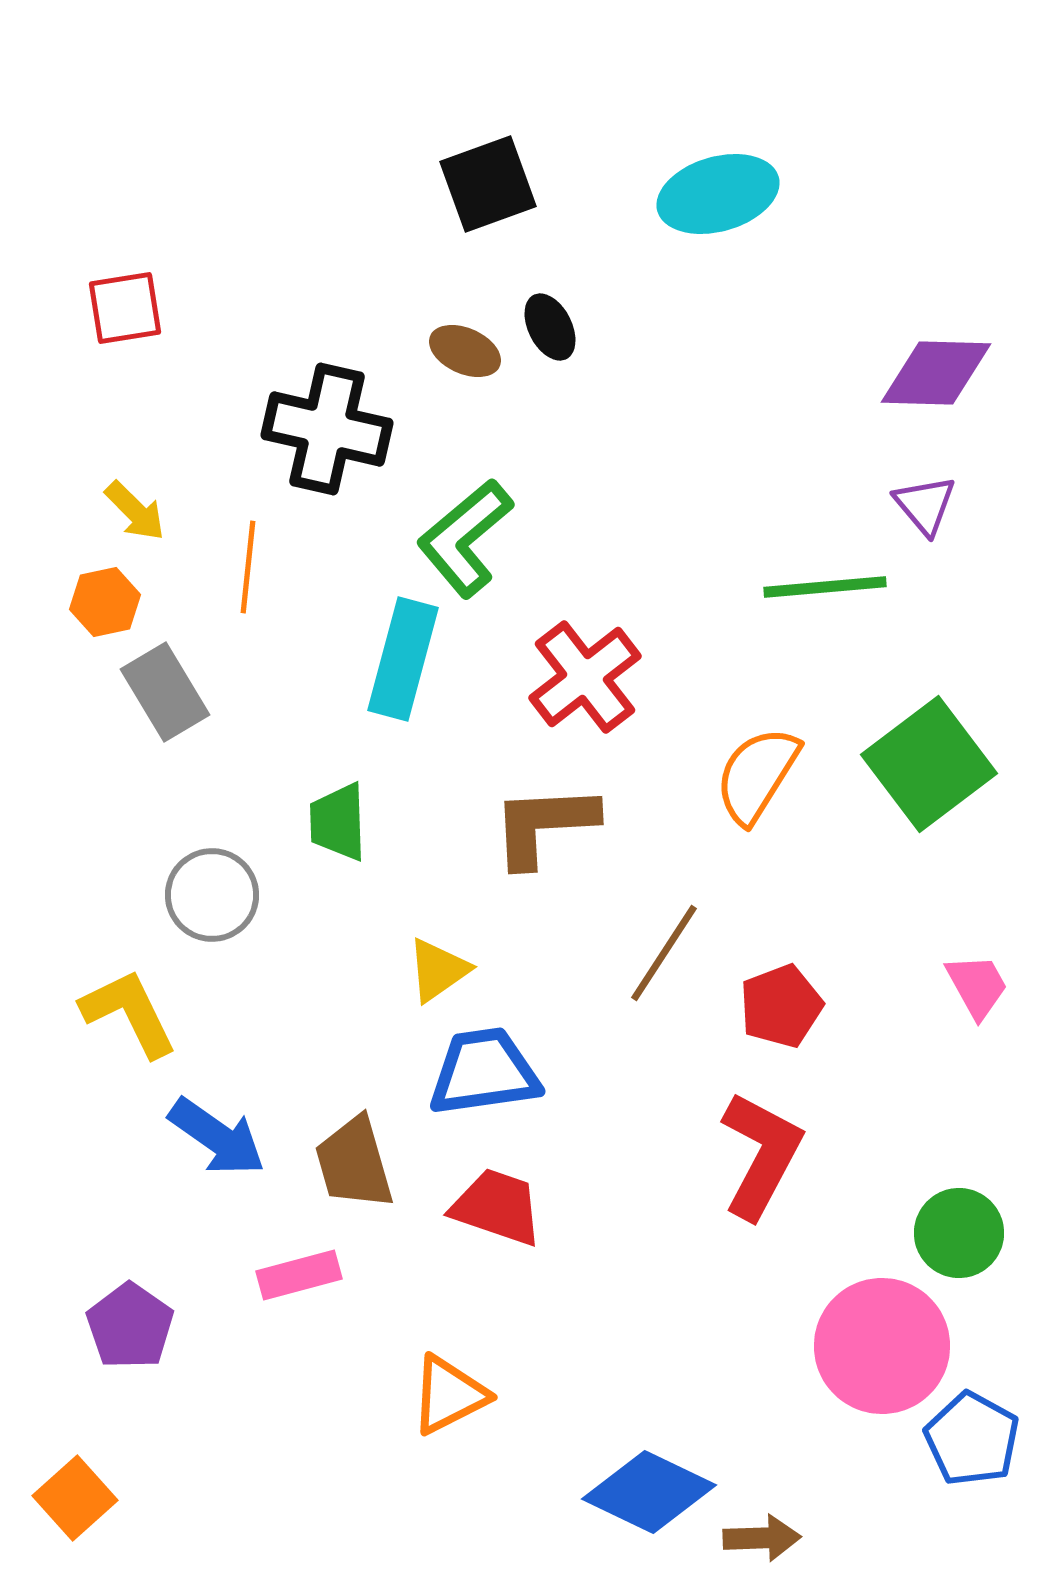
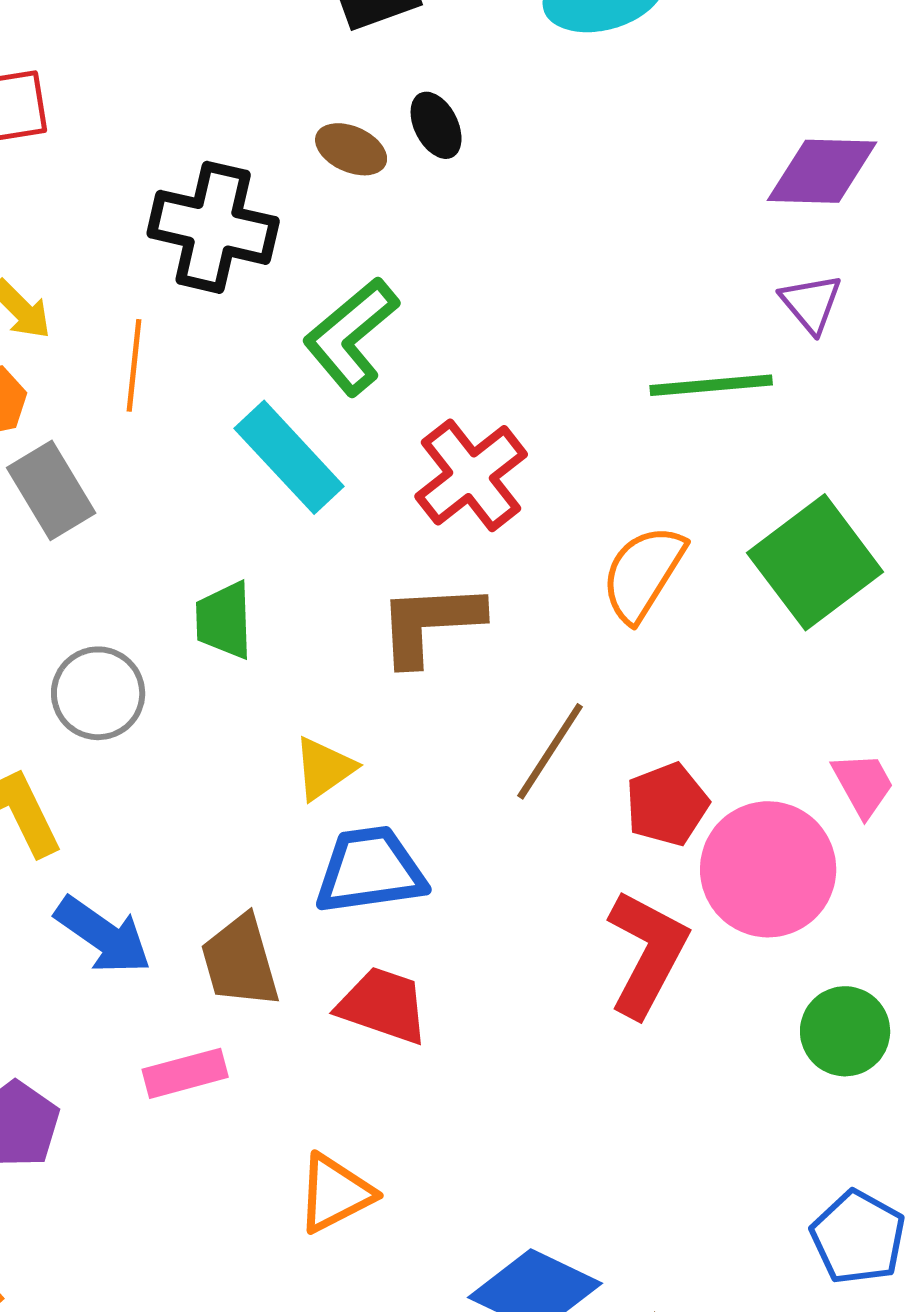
cyan rectangle: (403, 659) -> (289, 457), turned -58
pink circle: (882, 1346) -> (768, 869), moved

